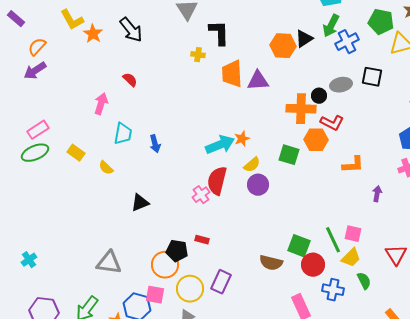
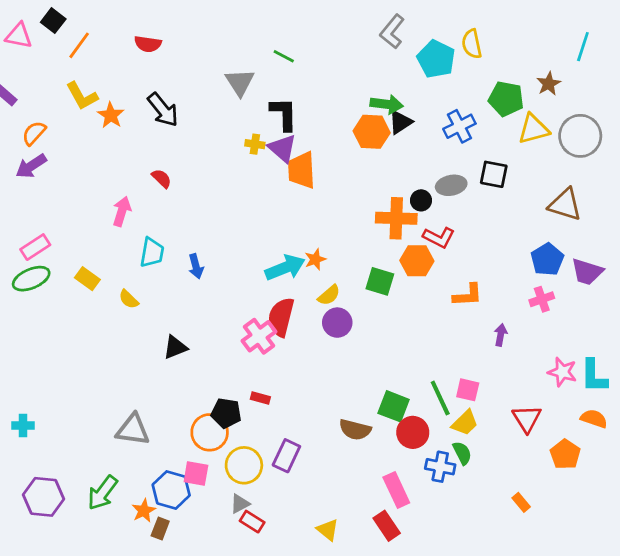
green arrow: (331, 26) -> (387, 104), moved, turned -110
purple triangle: (258, 81) -> (282, 148), moved, turned 45
pink cross: (201, 195) -> (259, 336), size x1.4
cyan cross: (29, 260) -> (23, 425), turned 35
green semicircle: (364, 281) -> (462, 453), moved

